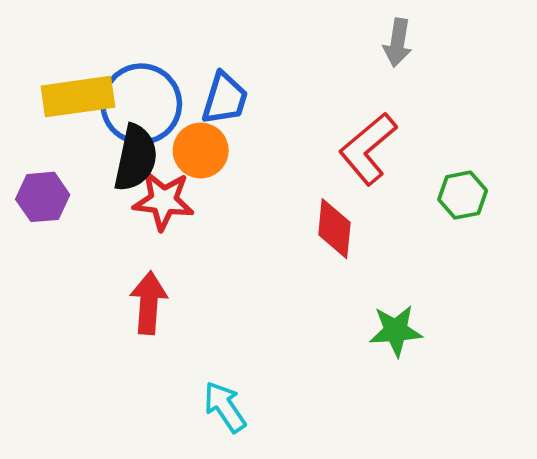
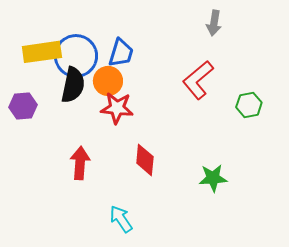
red star: (163, 201) -> (117, 108), moved
red diamond: (334, 229) -> (145, 160), moved

